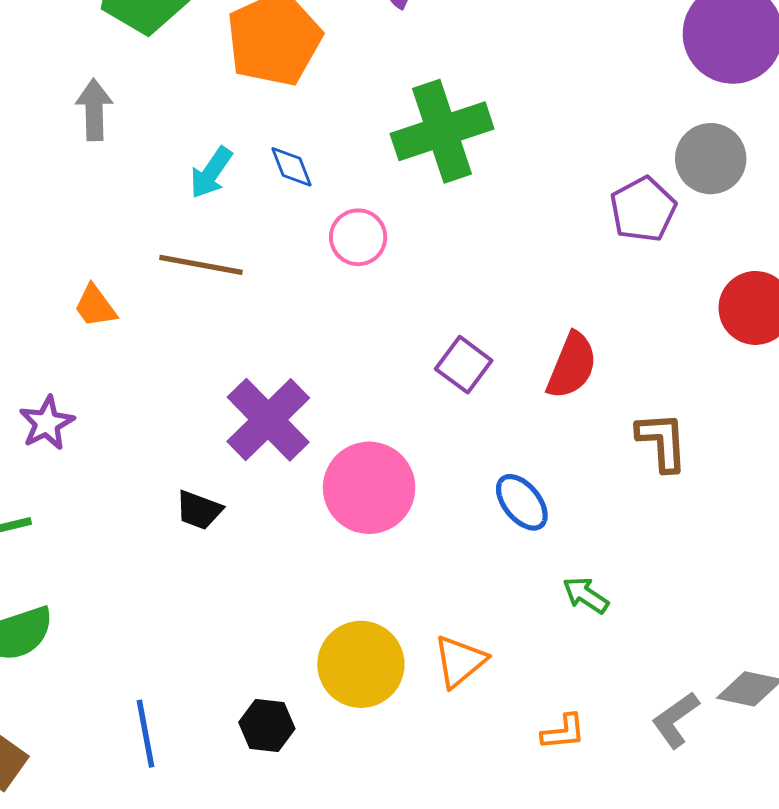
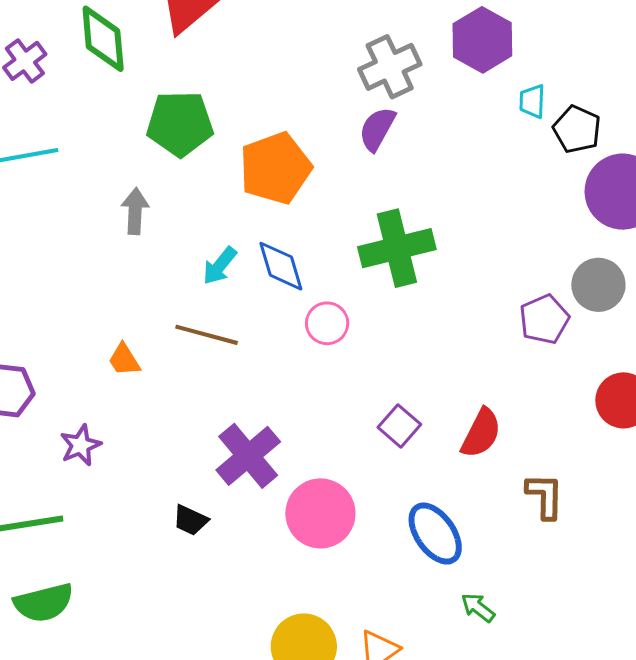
blue diamond: (291, 167) -> (281, 266), size x1.5
blue ellipse: (522, 502) -> (435, 534), size x1.4

